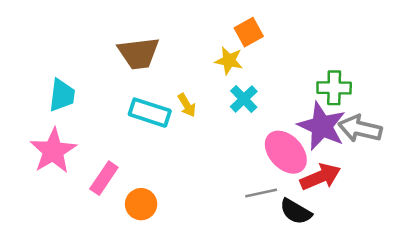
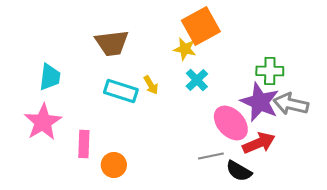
orange square: (249, 32) -> (201, 26), size x1.6
pink rectangle: (104, 178) -> (84, 144), turned -32

